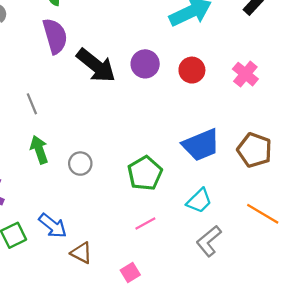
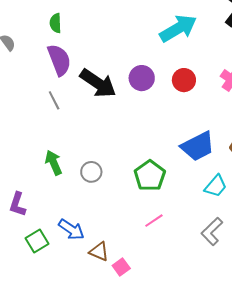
gray line: (32, 104) -> (54, 100), moved
cyan trapezoid: (199, 201) -> (216, 186), moved
pink square: (130, 272) -> (121, 267), moved

